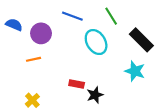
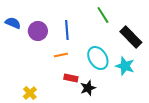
blue line: (72, 16) -> (67, 30), moved, turned 66
cyan ellipse: (96, 42) -> (98, 58), moved
orange line: (33, 59) -> (61, 55), moved

